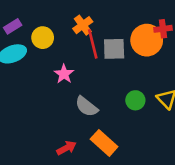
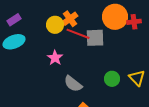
yellow circle: (43, 38) -> (55, 25), moved
orange circle: (147, 40) -> (115, 17), moved
red line: (93, 44) -> (78, 34), turned -55

